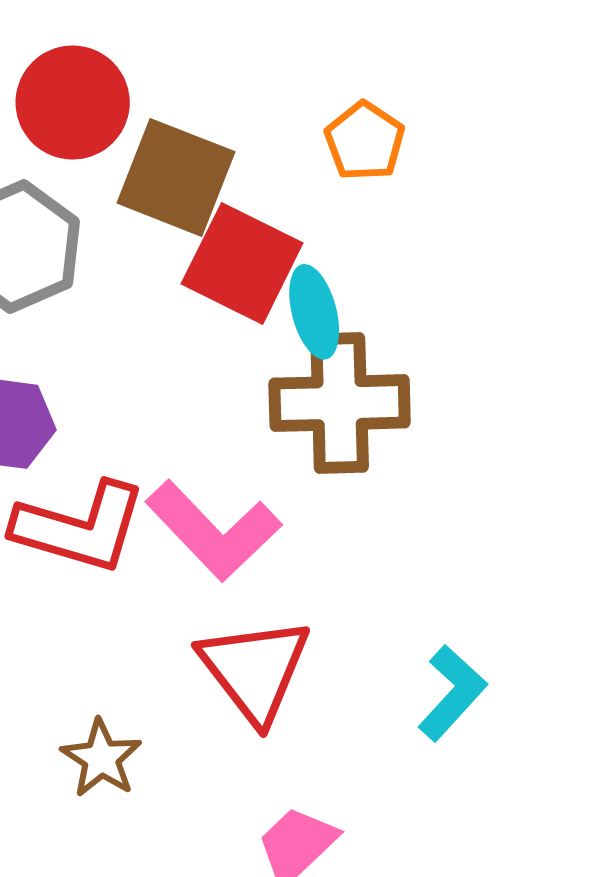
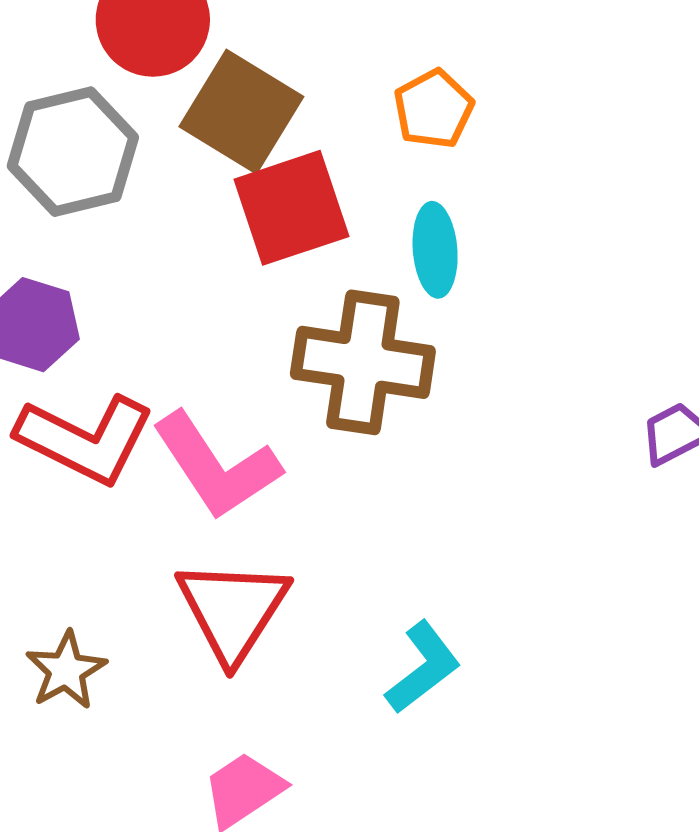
red square: (242, 263) -> (291, 208), turned 35
cyan ellipse: (314, 312) -> (435, 250), moved

